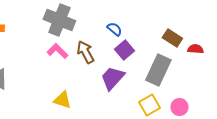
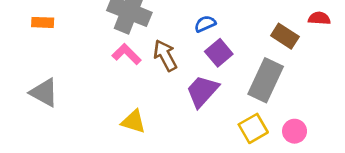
blue semicircle: (114, 29) -> (205, 24), turned -63
red semicircle: (195, 49) -> (319, 18), moved

